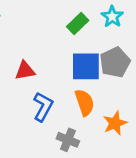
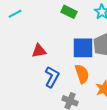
green rectangle: (78, 24) -> (69, 12), moved, turned 70

